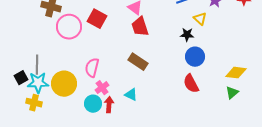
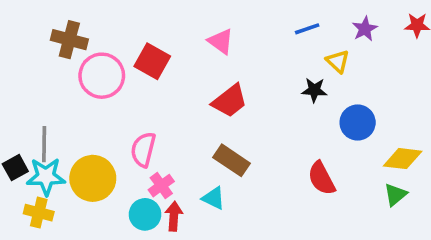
red trapezoid: (140, 27) -> (230, 101), moved, turned -110
blue circle: (195, 57) -> (358, 123), moved
brown rectangle: (138, 62) -> (231, 160), moved

